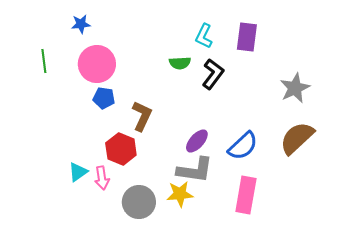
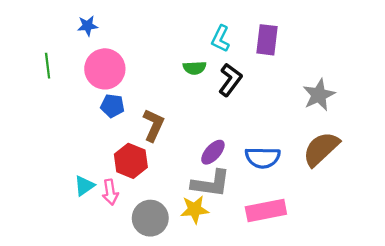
blue semicircle: (243, 146) -> (263, 158), turned 44
pink rectangle: (246, 195) -> (266, 211), turned 69

